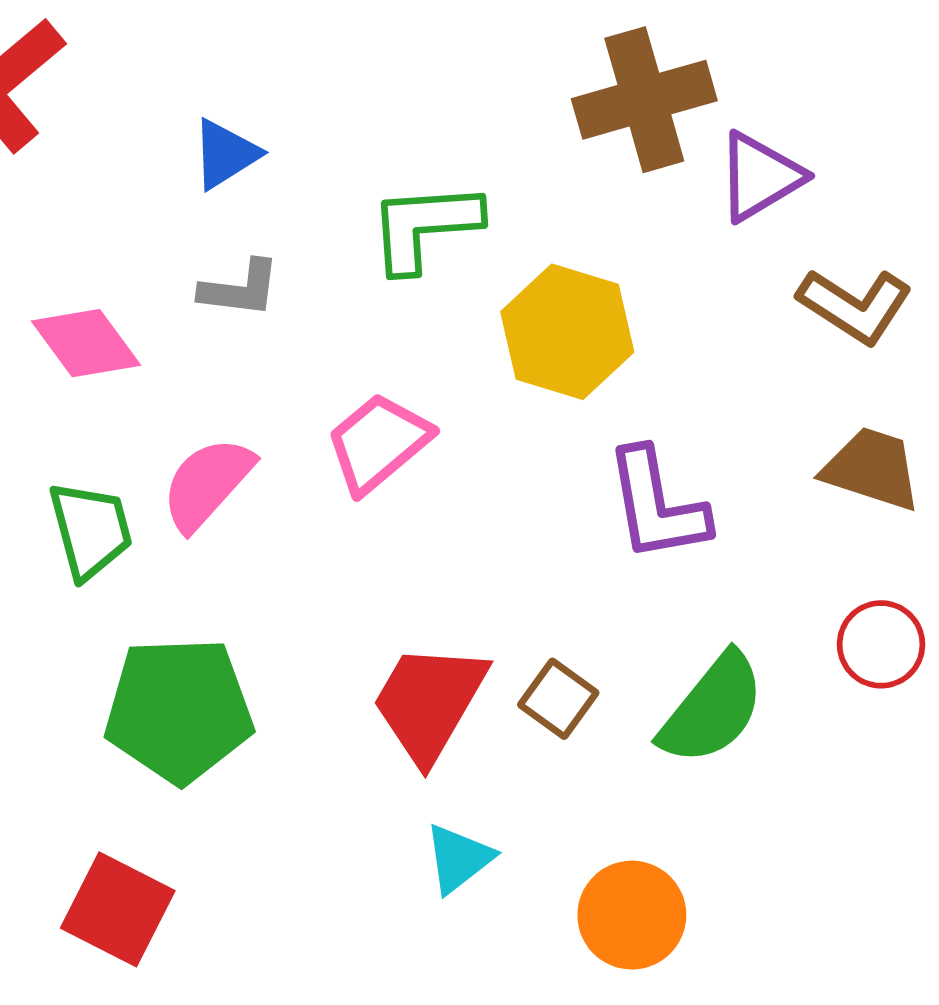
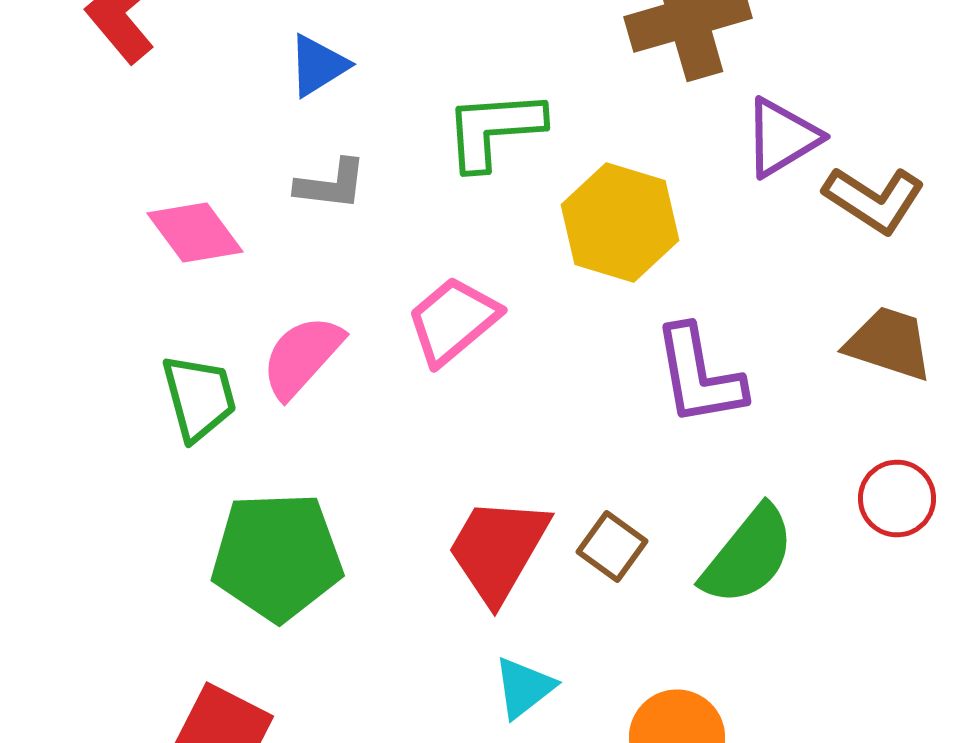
purple triangle: (760, 177) -> (782, 138), moved

